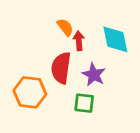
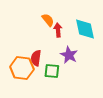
red semicircle: (61, 68) -> (36, 58), moved, size x0.7
green square: (84, 103) -> (52, 71), moved

